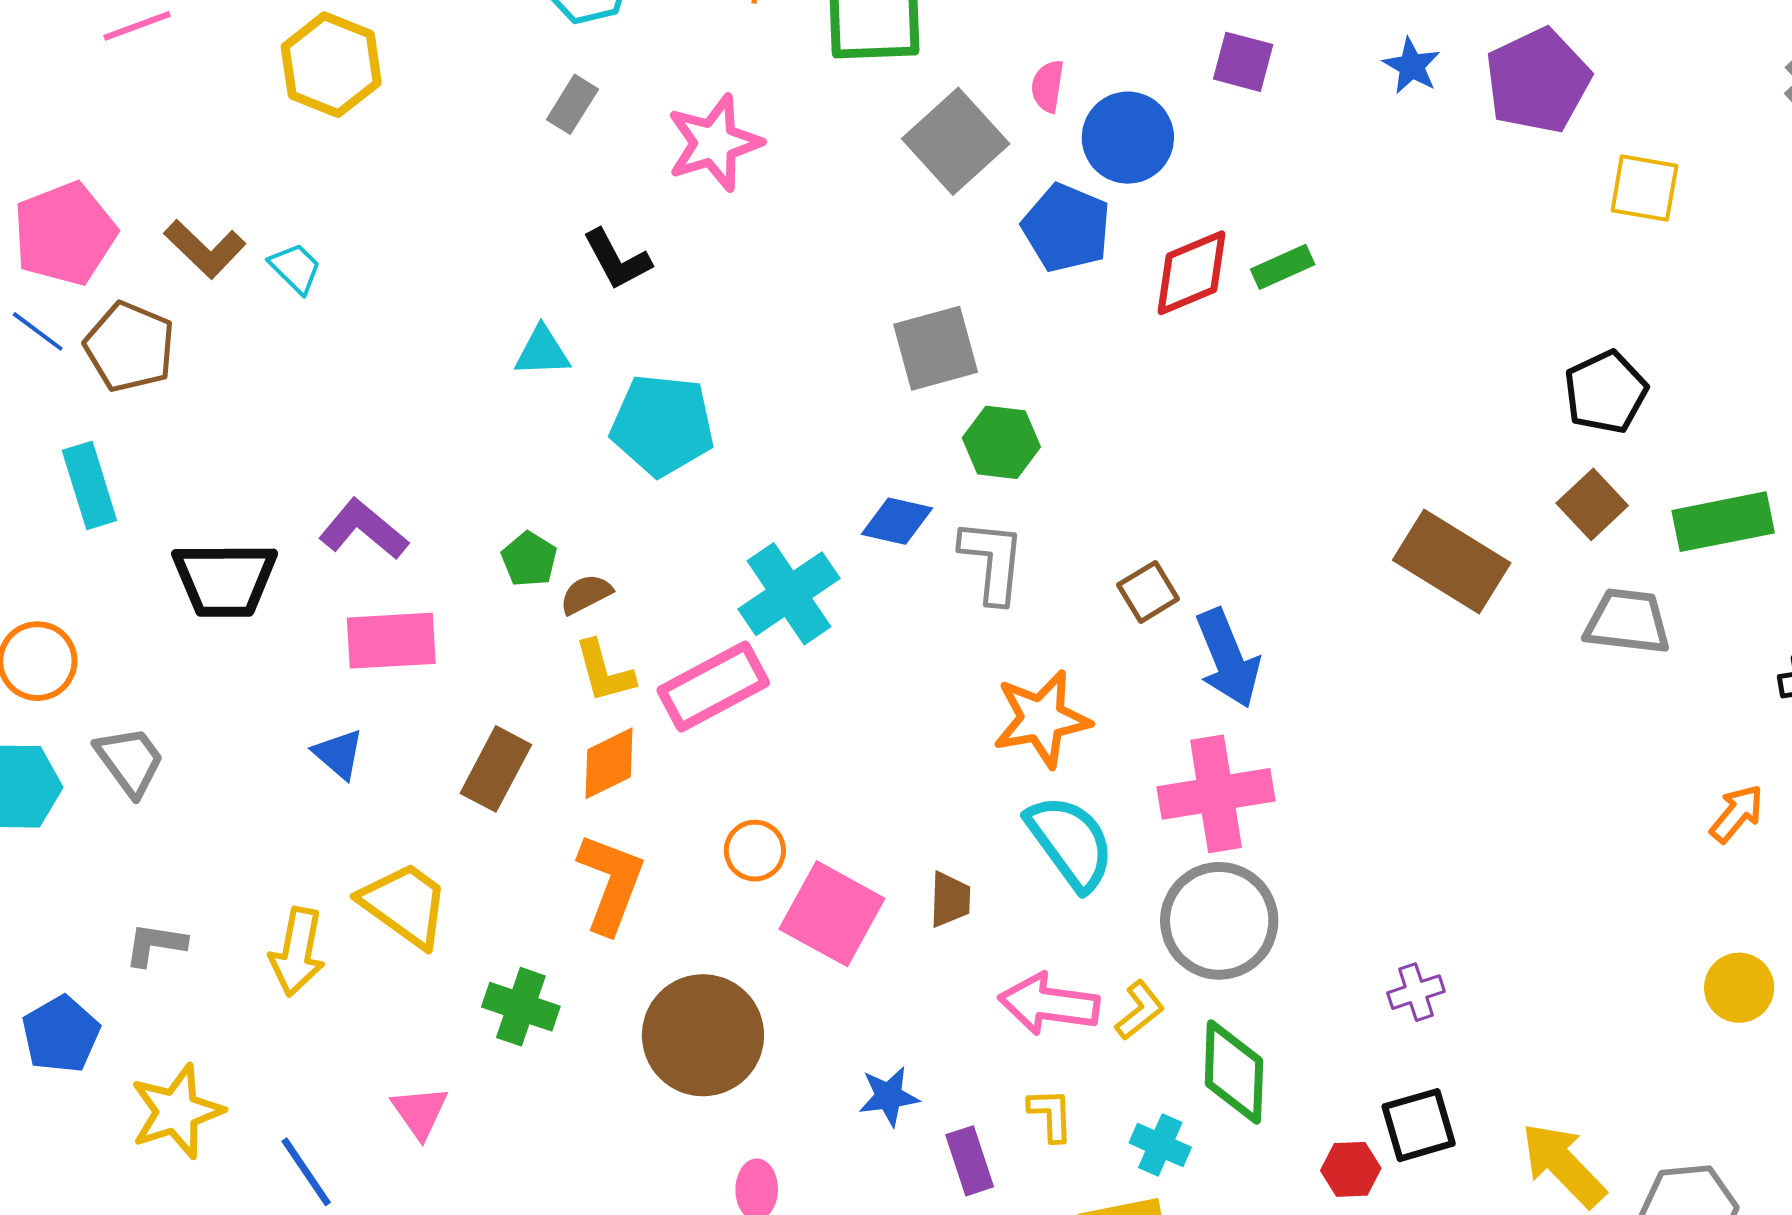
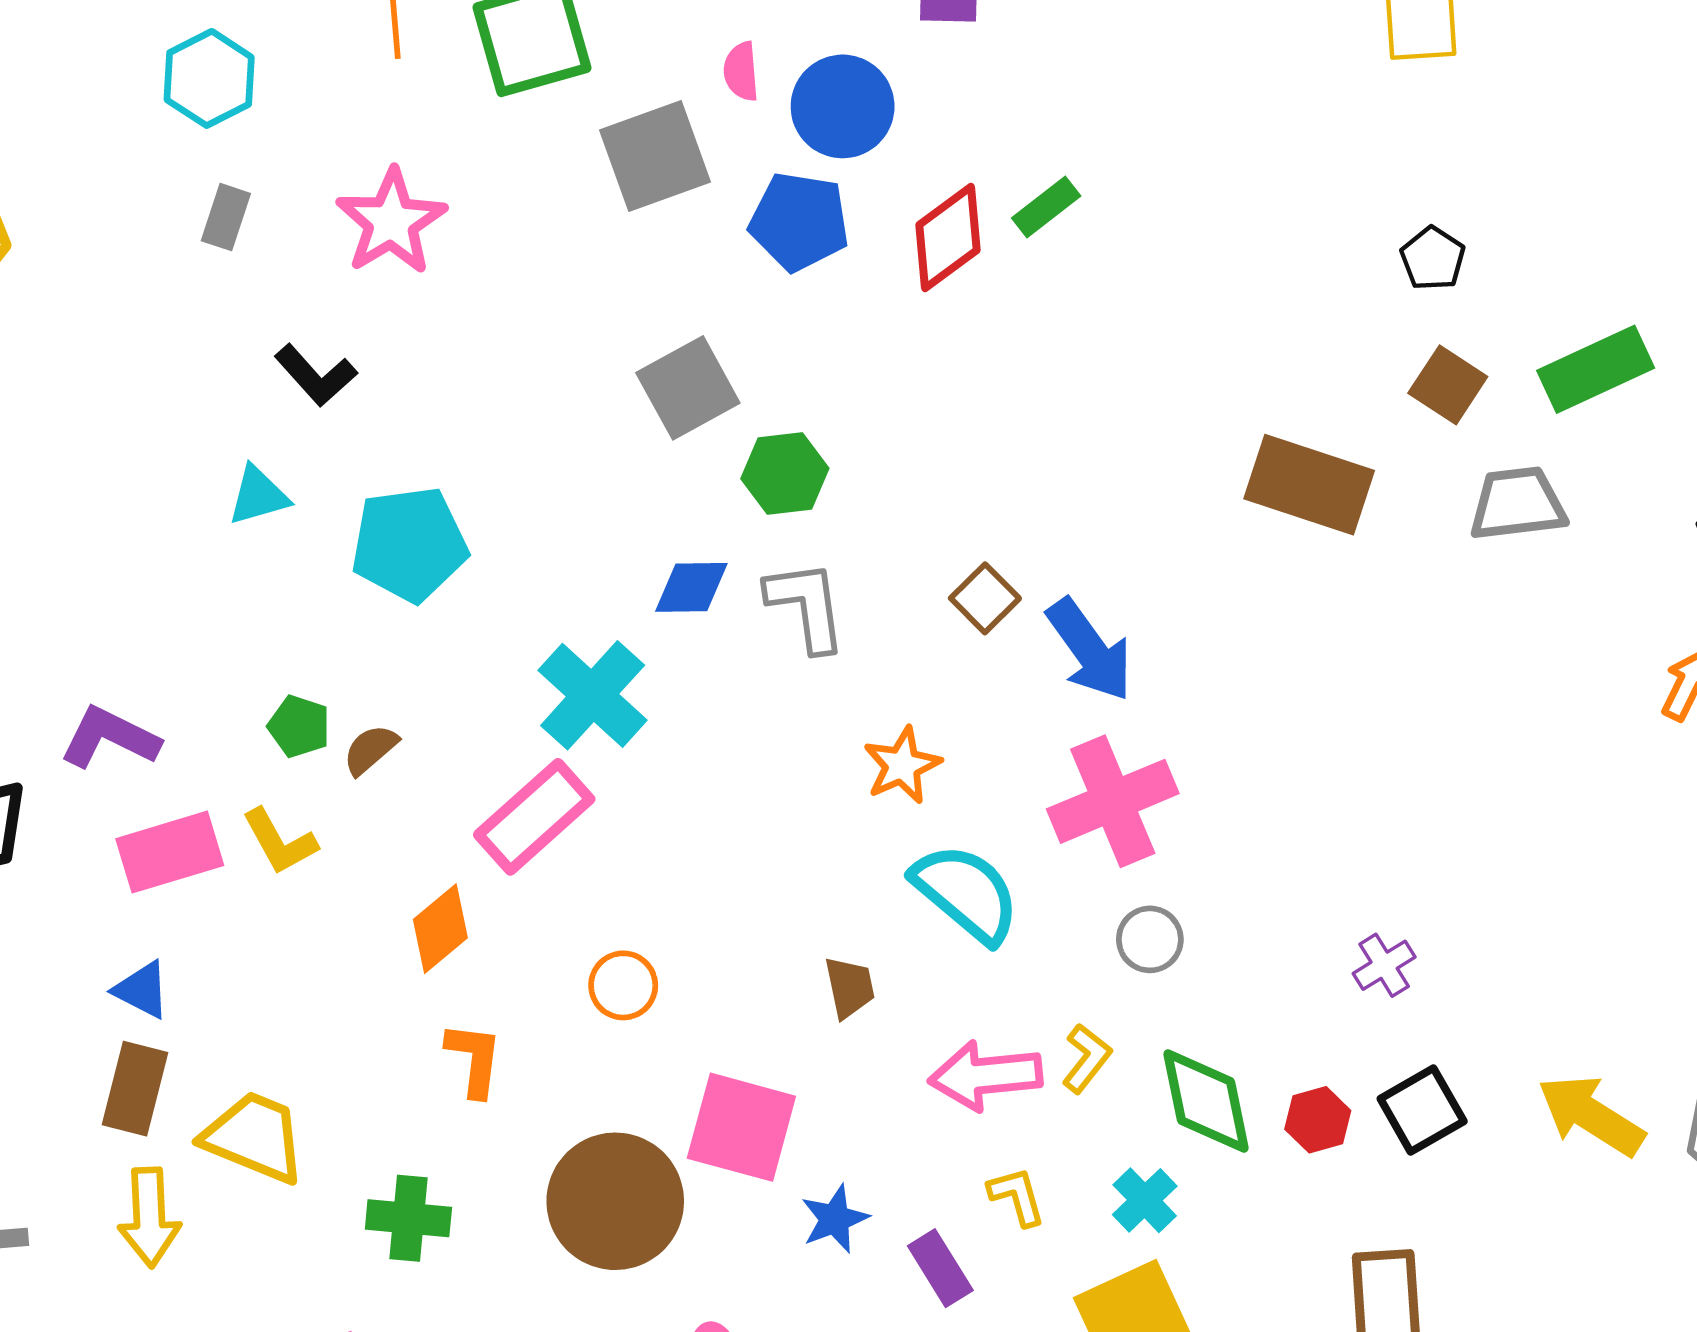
gray square: (956, 141) -> (655, 156), turned 36
black pentagon: (1606, 392) -> (1433, 259), size x0.7
yellow L-shape: (604, 671) -> (280, 842), moved
orange star: (1042, 719) -> (902, 765), size x0.7
brown rectangle: (496, 769) -> (135, 1089), moved
orange L-shape: (611, 883) -> (474, 1059), size x0.7
pink square: (832, 914) -> (741, 1127), moved
gray circle: (1219, 921) -> (1150, 939), size x0.5
cyan cross: (1160, 1145) -> (1145, 1200), turned 36
red hexagon: (1351, 1169) -> (1318, 1120), moved

